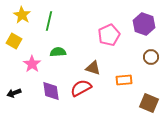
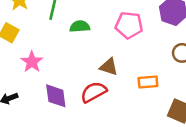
pink pentagon: (109, 35) -> (129, 25), turned 30
green semicircle: (58, 52) -> (80, 26), moved

